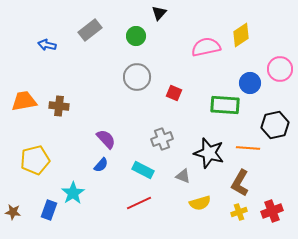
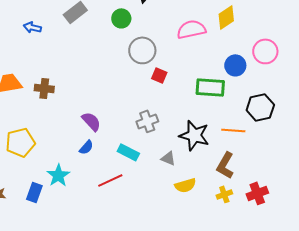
gray circle: (137, 77) -> (142, 50), moved
red line: (139, 203) -> (110, 180), moved

